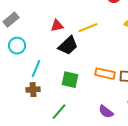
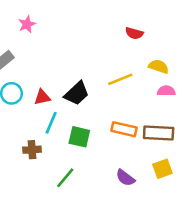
red triangle: (57, 26) -> (42, 97), moved
yellow line: (88, 28) -> (120, 79), moved
cyan line: (36, 69) -> (51, 123), moved

